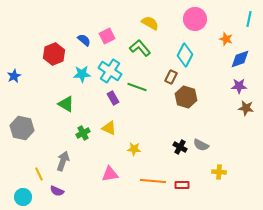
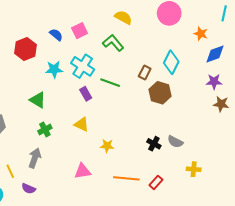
cyan diamond: (185, 55) -> (171, 62), moved
green cross: (83, 133) -> (45, 129), moved
red rectangle: (182, 185) -> (156, 182), turned -48

